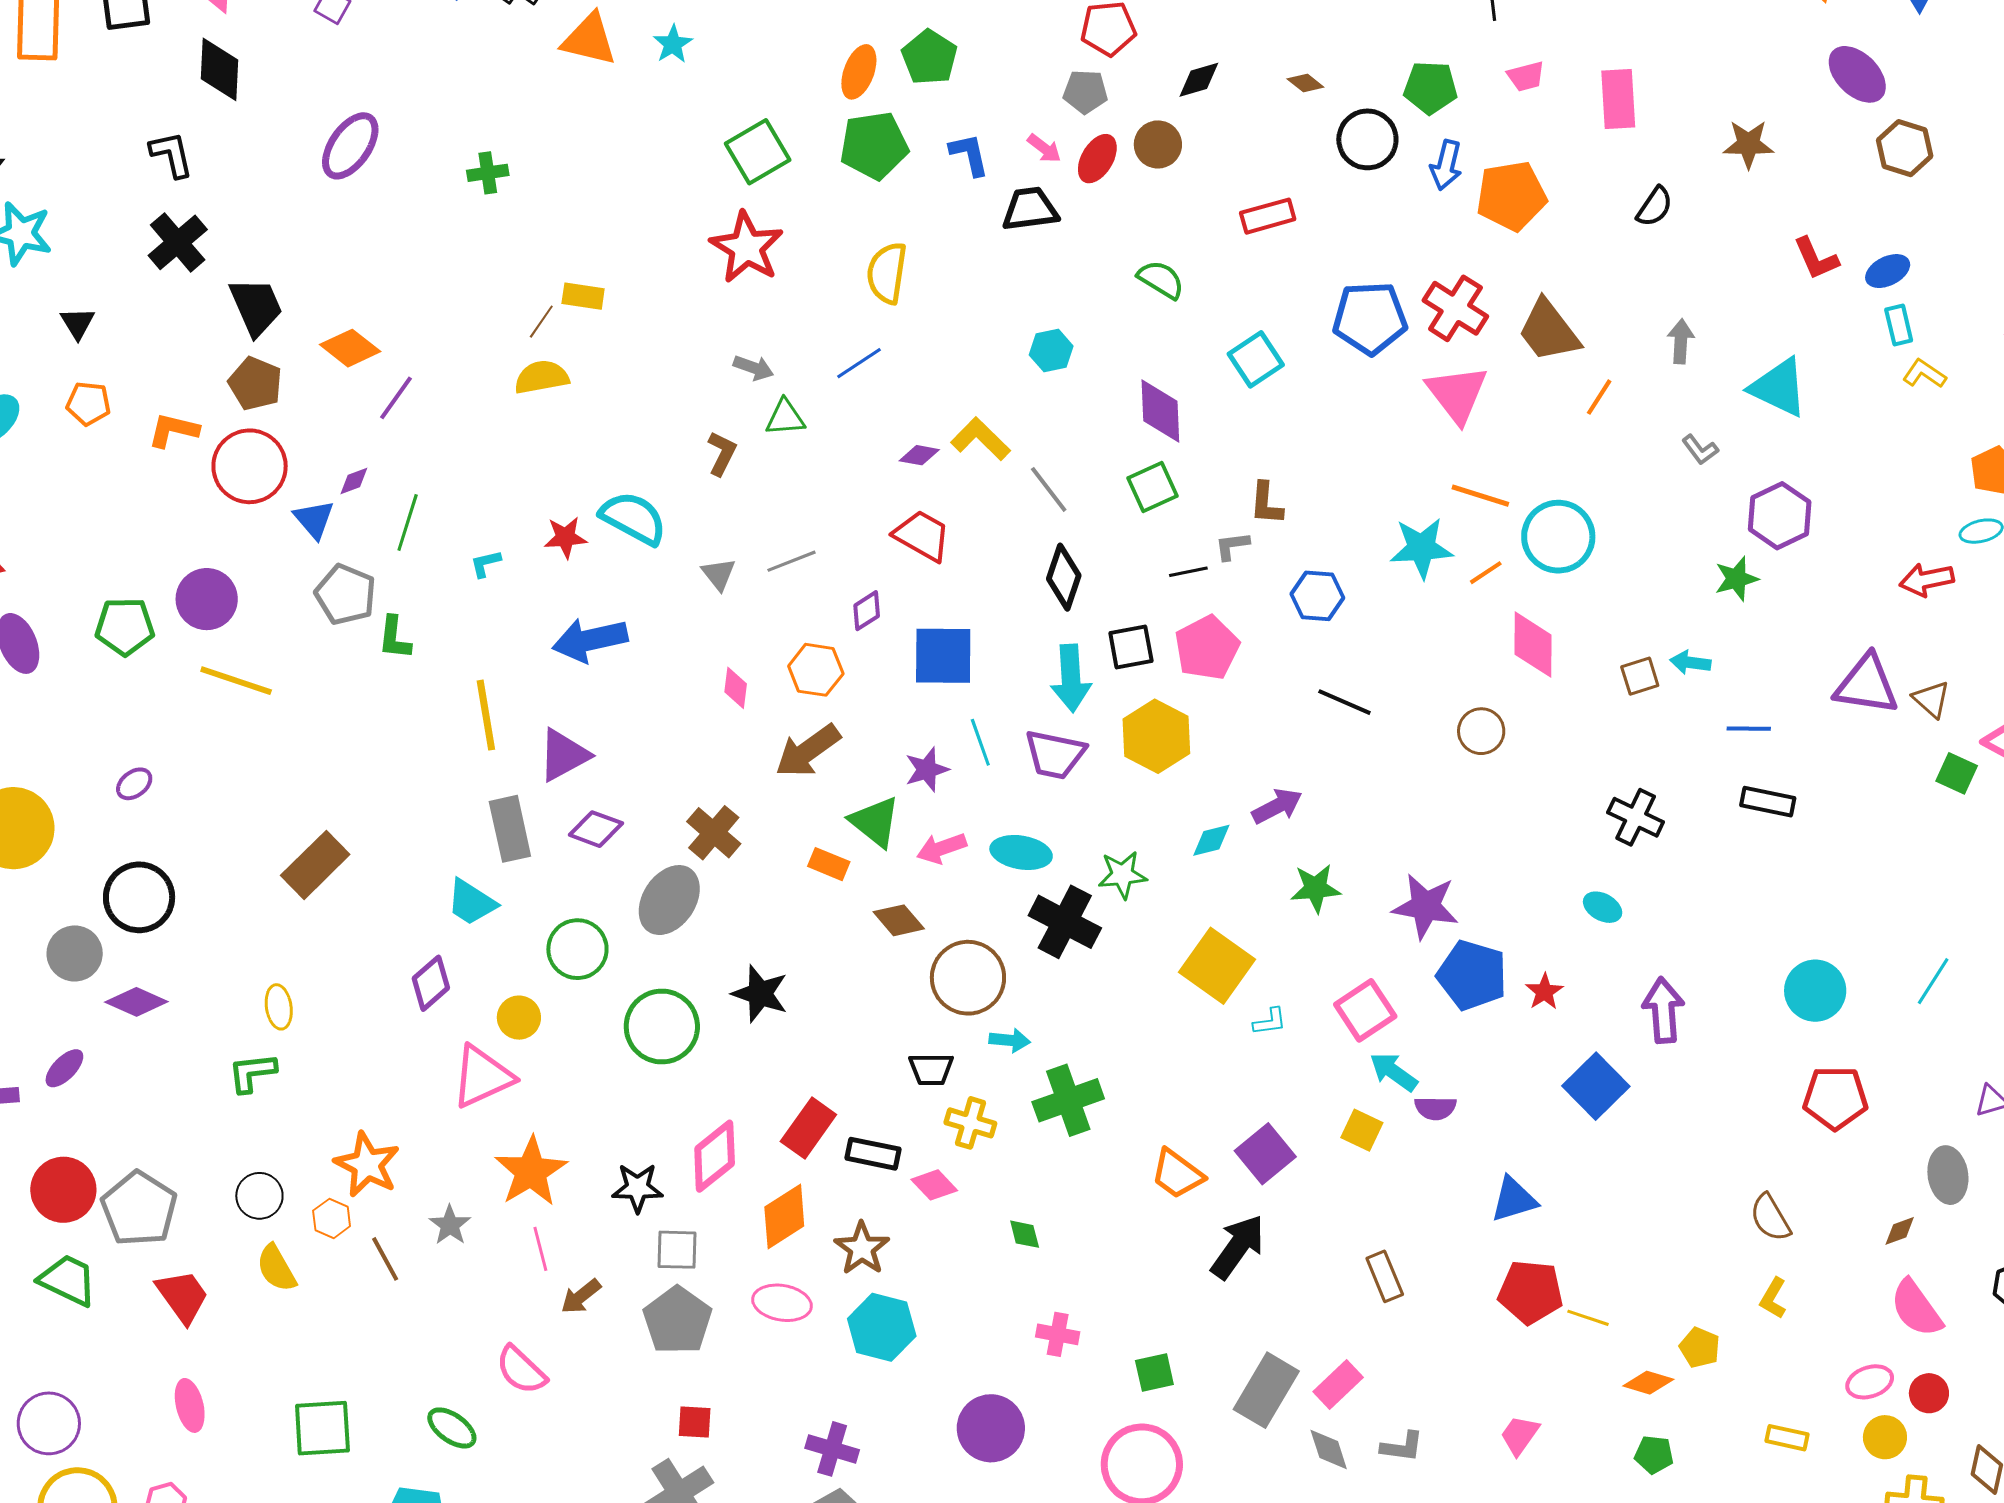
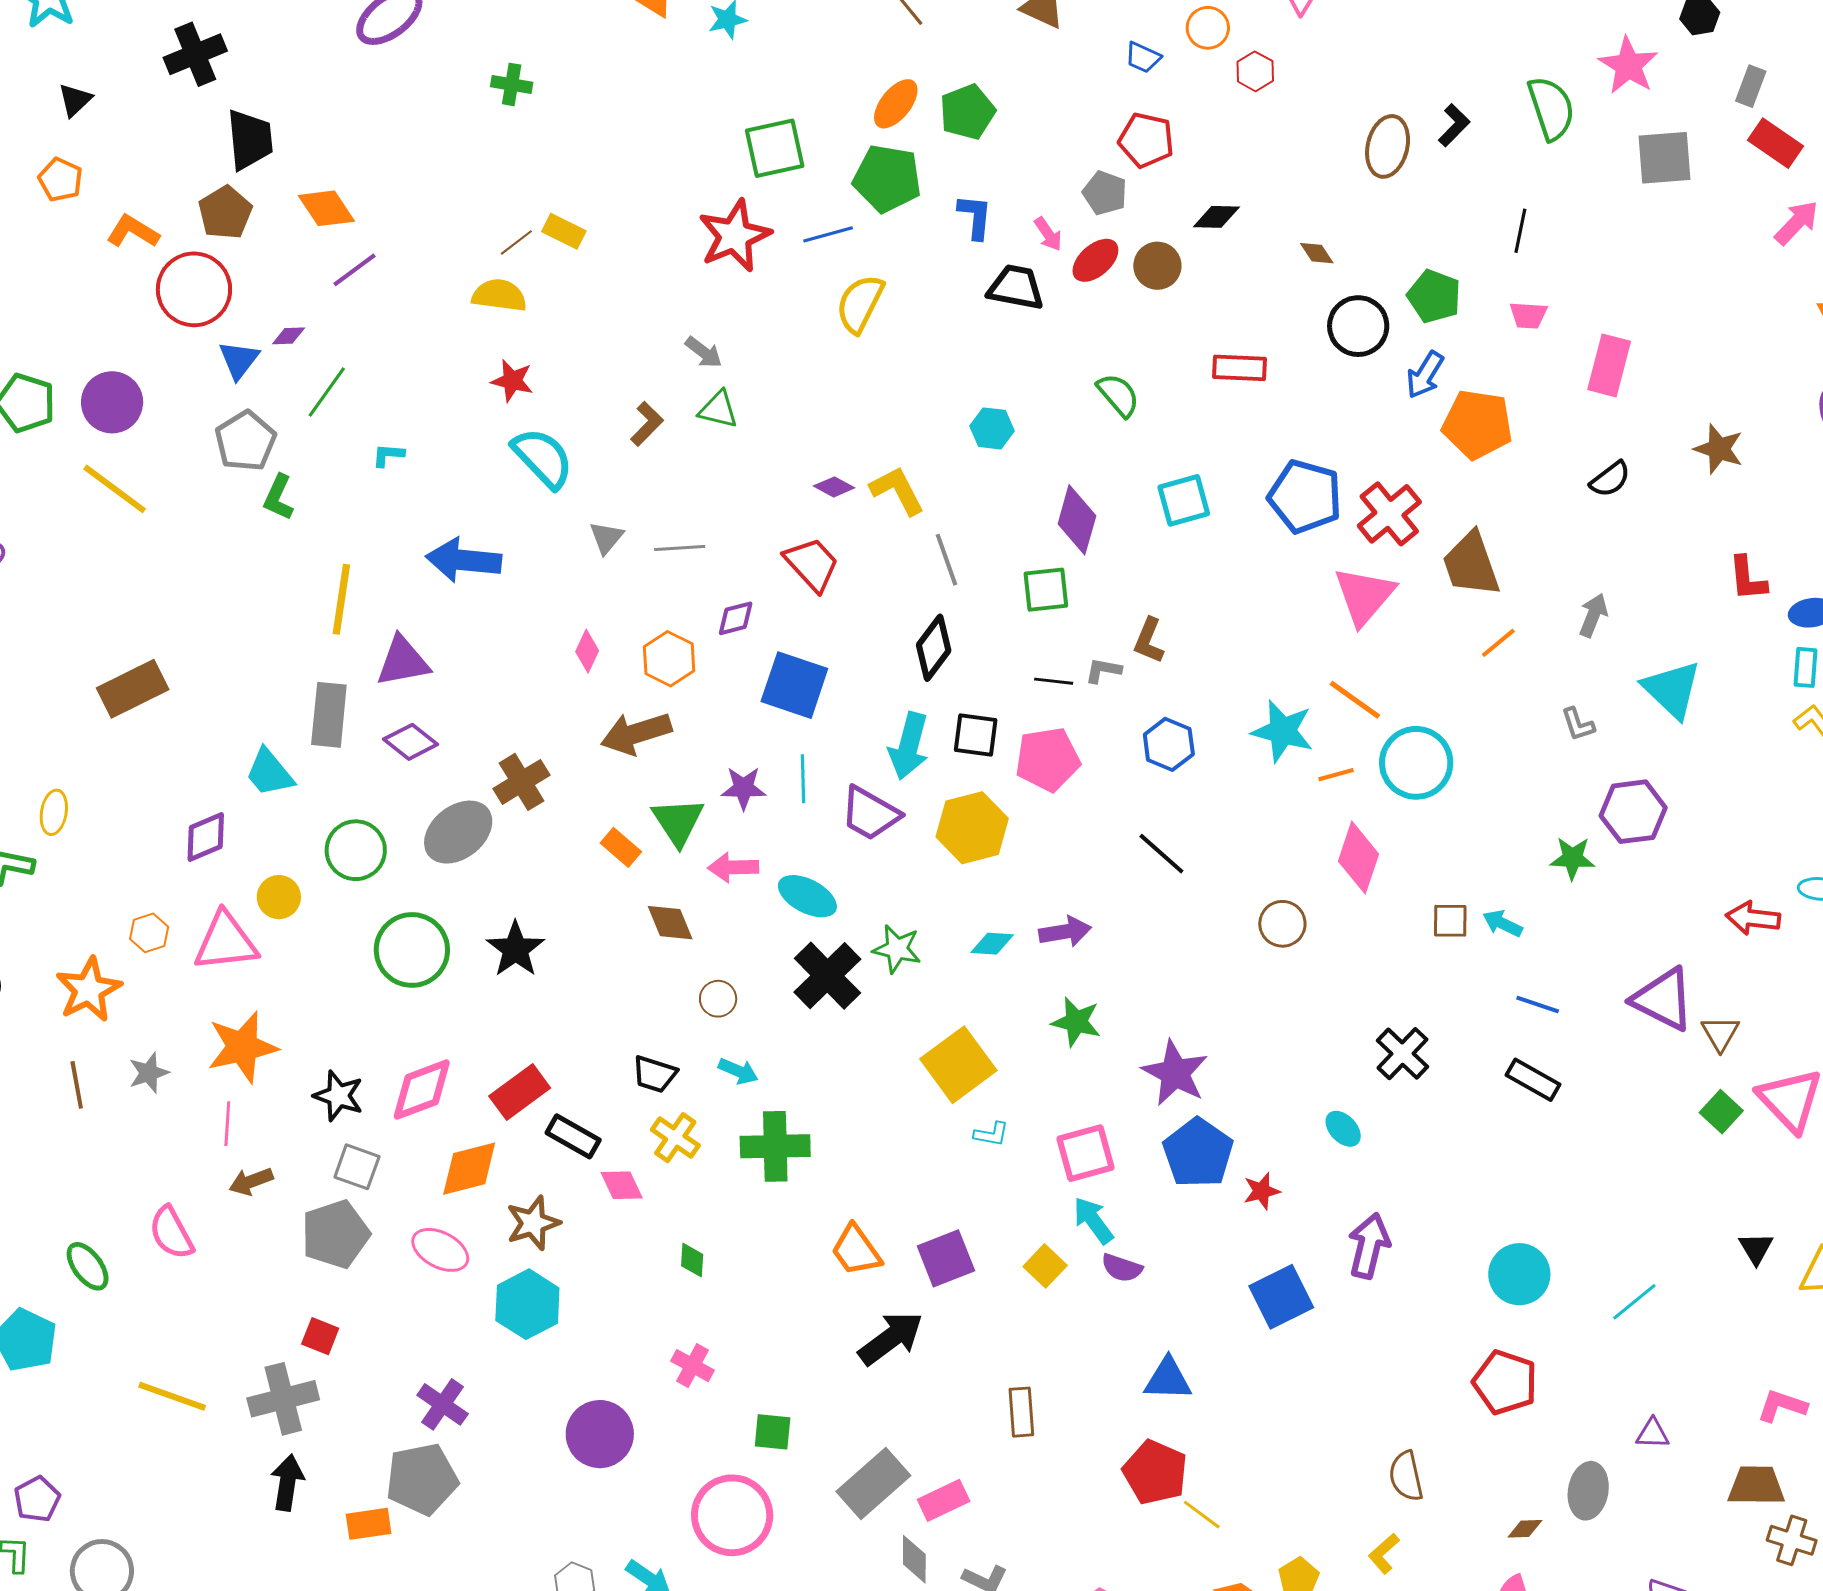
blue line: (859, 363) -> (828, 234), moved
red star: (565, 537) -> (512, 381), moved
brown circle: (968, 978) -> (718, 999), size x0.5
orange hexagon: (332, 1218) -> (149, 933), moved

